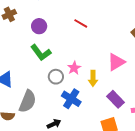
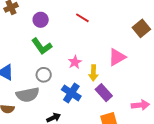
gray circle: (56, 77) -> (44, 75), moved
purple rectangle: (116, 99) -> (104, 93), moved
gray semicircle: (28, 101) -> (28, 95), turned 55

